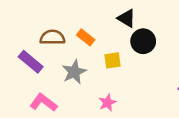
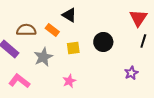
black triangle: (127, 18) -> (69, 15), moved
black circle: (143, 41) -> (103, 42), moved

